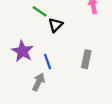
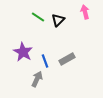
black triangle: (56, 25) -> (58, 20), moved
gray rectangle: (86, 59) -> (67, 59), moved, turned 49

